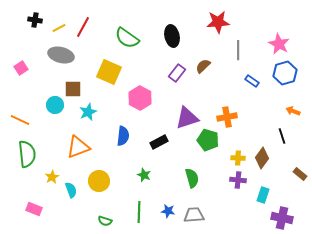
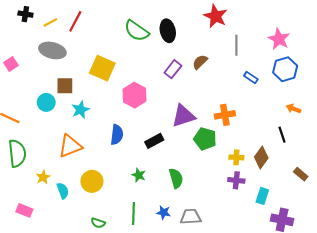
red star: (218, 22) -> (216, 16), turned 30
green semicircle: (127, 38) -> (137, 31), moved
green semicircle: (192, 178) -> (176, 178), moved

